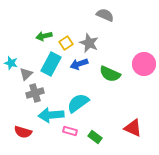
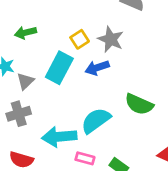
green arrow: (44, 36) -> (25, 33), moved
green semicircle: (110, 74) -> (139, 104), moved
gray cross: (35, 93) -> (19, 114), moved

